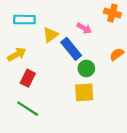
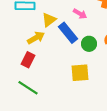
yellow arrow: (17, 54) -> (36, 38), moved
green circle: (86, 68) -> (89, 44), moved

